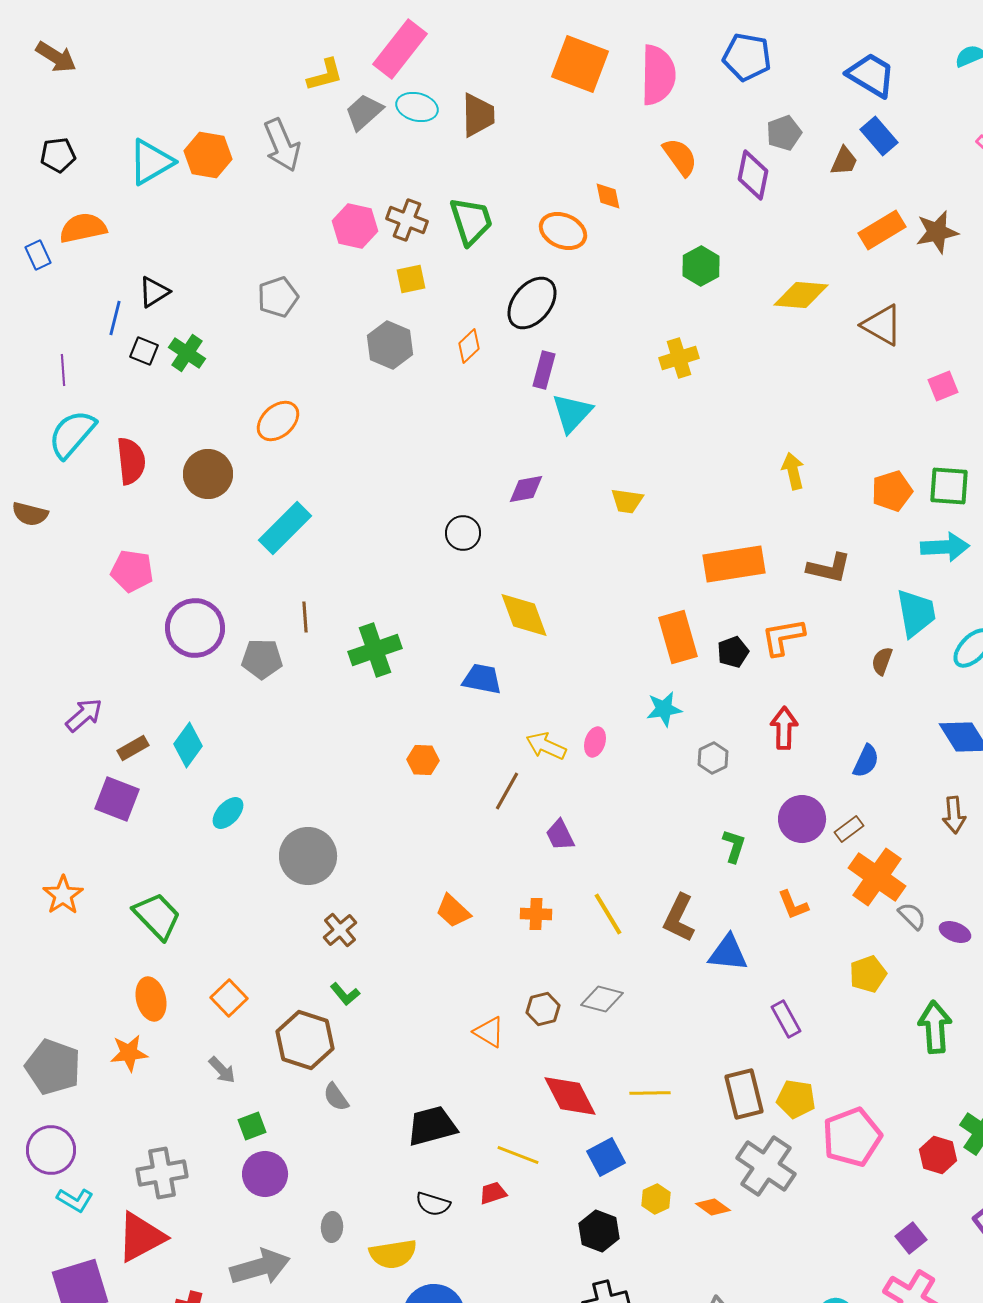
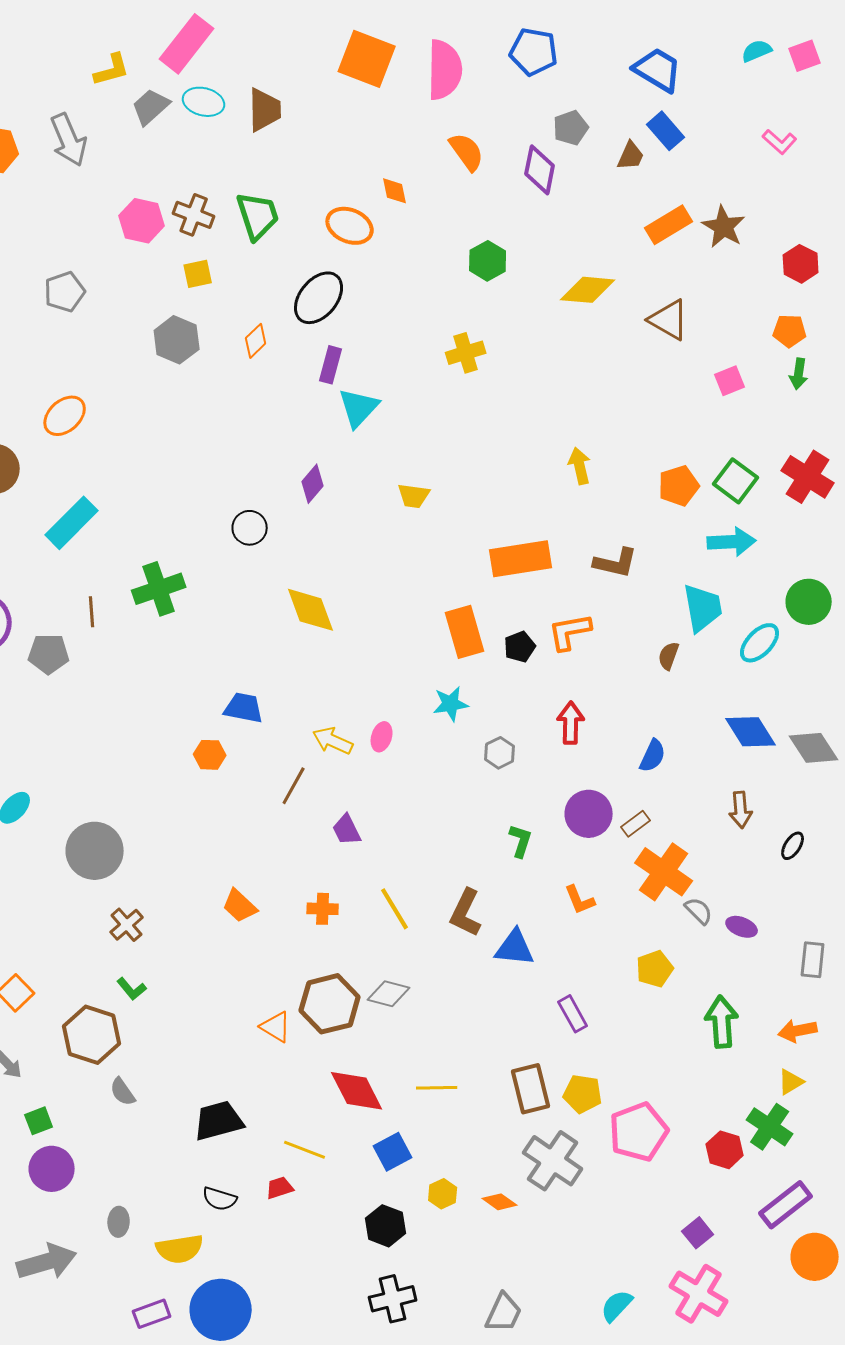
brown star: (937, 232) -> (724, 227), turned -30
green square: (949, 486) -> (736, 481), turned 33
purple diamond: (526, 489) -> (313, 484), turned -39
green cross: (375, 650) -> (159, 589), moved
blue trapezoid: (482, 679) -> (244, 708), moved
brown hexagon: (543, 1009) -> (330, 1004), size x1.8

